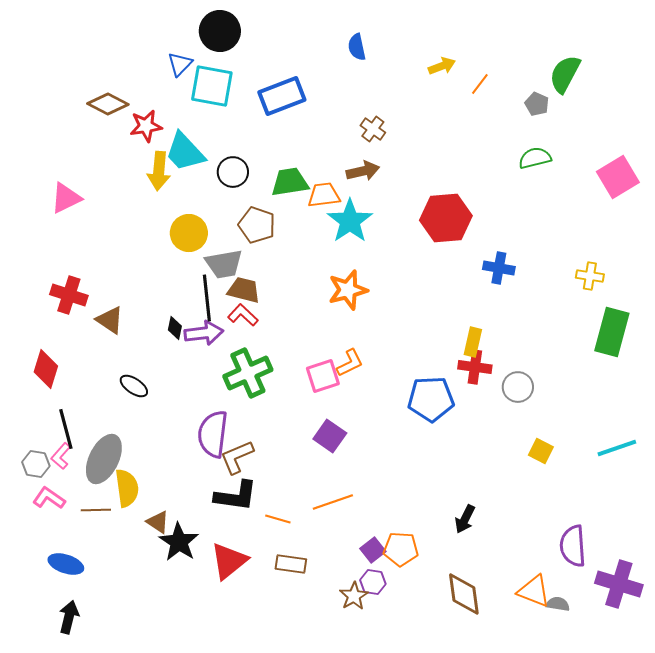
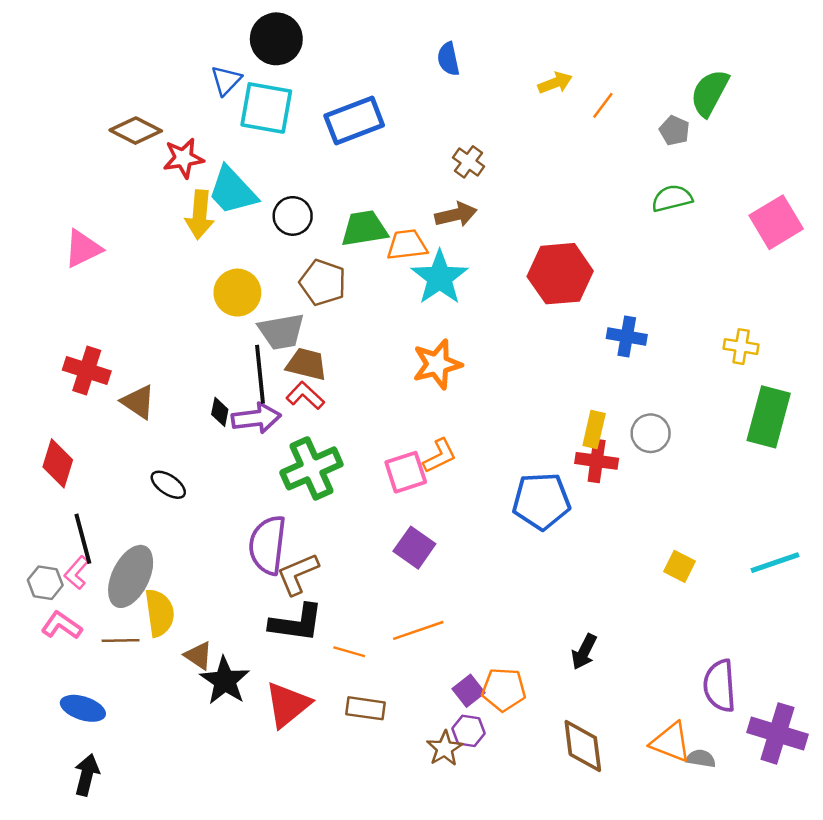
gray circle: (518, 387) -> (651, 433), moved

